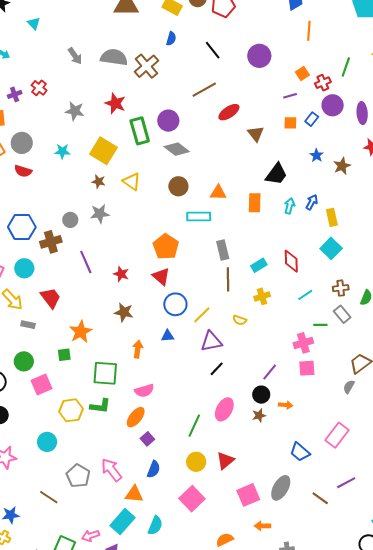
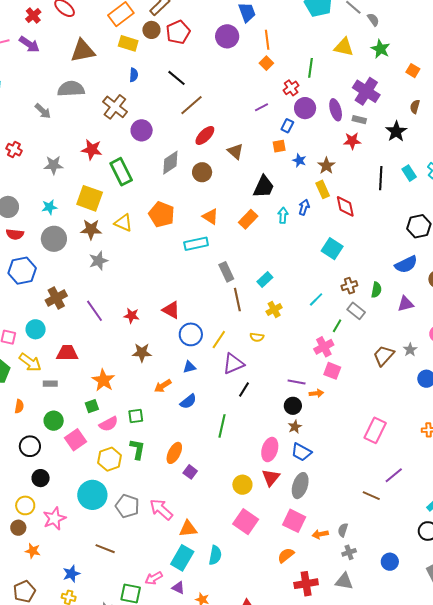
purple circle: (259, 56) -> (227, 36), moved
gray semicircle: (114, 57) -> (71, 89), moved
orange square: (302, 73) -> (266, 63), moved
brown line: (204, 90) -> (191, 105), moved
purple circle: (168, 121) -> (142, 130), moved
orange square: (290, 123) -> (279, 146), moved
gray diamond: (177, 149) -> (170, 163), moved, turned -60
brown star: (99, 182) -> (91, 229), size x1.5
brown circle: (178, 186) -> (202, 172), moved
orange triangle: (218, 193) -> (210, 217), turned 42
orange rectangle: (255, 203) -> (248, 219), turned 54
yellow rectangle: (332, 217) -> (323, 189), moved
gray circle: (70, 220) -> (54, 239), moved, size x1.6
blue hexagon: (22, 227) -> (22, 271), moved
orange pentagon: (166, 247) -> (162, 214), moved
red diamond: (291, 261) -> (345, 206), moved
red trapezoid: (51, 298) -> (67, 353), turned -40
green line: (320, 325) -> (337, 326), turned -48
orange arrow: (138, 349) -> (163, 386), turned -120
pink square: (307, 368) -> (332, 371), turned 36
purple line: (270, 372) -> (297, 382), turned 72
green square: (105, 373) -> (136, 416), size x0.6
gray semicircle: (349, 387) -> (343, 530), moved
pink semicircle: (144, 391) -> (109, 424), moved
orange arrow: (286, 405) -> (316, 393), moved
green L-shape: (100, 406) -> (137, 449), turned -75
pink ellipse: (224, 409) -> (270, 449), moved
green line: (194, 426) -> (222, 426), moved
cyan circle: (47, 442) -> (92, 495), size x1.5
blue trapezoid: (300, 452) -> (301, 452), moved
blue semicircle: (154, 469) -> (188, 401), moved, turned 42
gray pentagon: (78, 476) -> (127, 506), moved
gray ellipse: (281, 488) -> (300, 486), moved
pink square: (248, 495) -> (294, 521), moved, turned -30

